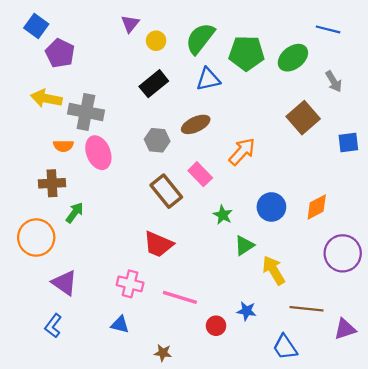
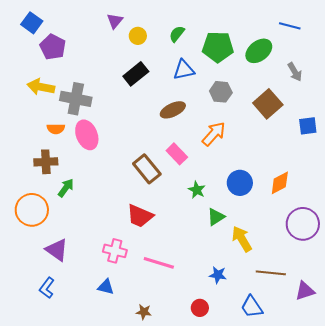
green semicircle: (200, 38) -> (177, 34), size x0.6
gray hexagon: (157, 140) -> (221, 92), moved
red circle: (216, 326) -> (200, 308), moved

